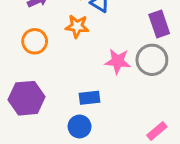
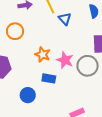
orange star: (77, 26) -> (43, 55), moved
blue rectangle: (90, 98) -> (49, 78), moved

